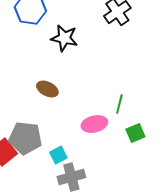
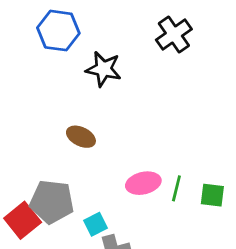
green line: (119, 104) -> (176, 188), moved
green square: (135, 133) -> (212, 195), moved, turned 30

